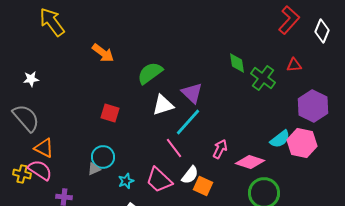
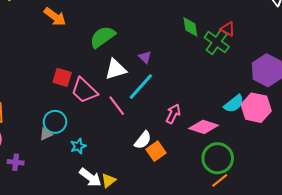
red triangle: (294, 65) -> (228, 29), moved, turned 35
purple triangle: (192, 93) -> (145, 57), size x0.6
pink line: (174, 148) -> (117, 106), moved
pink trapezoid: (159, 180) -> (84, 91), moved
orange square: (203, 186) -> (156, 151), turned 30

